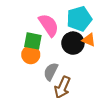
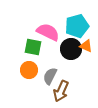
pink semicircle: (49, 25) -> (48, 32), turned -30
orange circle: (31, 55) -> (29, 70), moved

